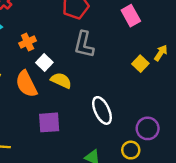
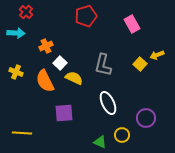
gray L-shape: (84, 44) -> (103, 65), moved
yellow arrow: (161, 53) -> (157, 55), turned -144
yellow circle: (131, 150) -> (122, 135), moved

